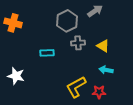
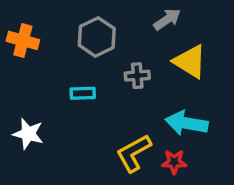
gray hexagon: (67, 21) -> (97, 37), moved
yellow triangle: (103, 46) -> (190, 62), moved, size x1.5
cyan arrow: (106, 70) -> (186, 123), size x1.6

